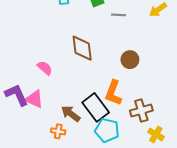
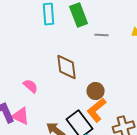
brown circle: (130, 60) -> (96, 91), moved
orange L-shape: (113, 93) -> (97, 110), turned 30

